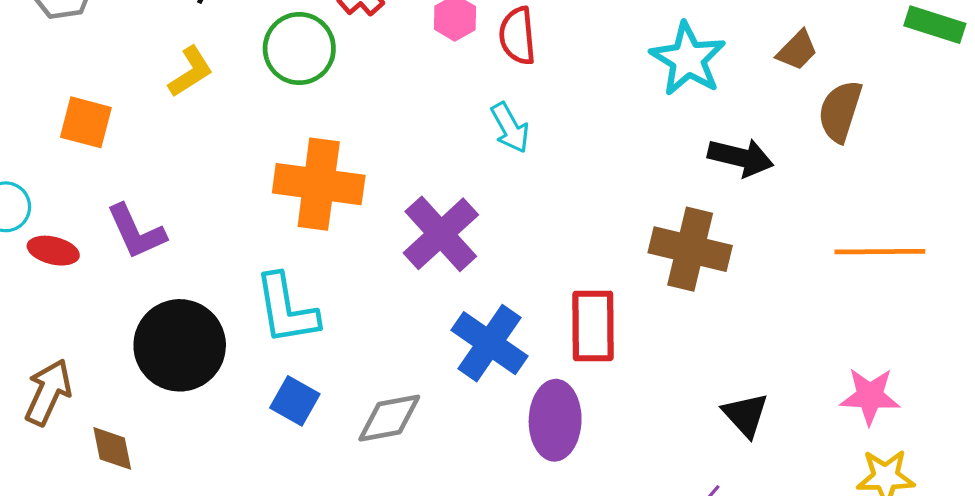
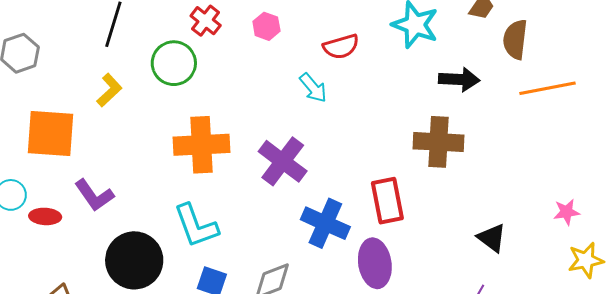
red semicircle: (517, 36) -> (341, 47), moved, turned -90
orange square: (86, 122) -> (50, 133), size x1.6
orange line: (880, 252) -> (547, 88), moved
pink star: (870, 396) -> (567, 212), size x0.7

